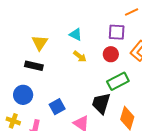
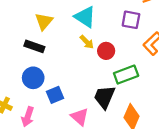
cyan triangle: (76, 34) -> (85, 17), size x1.5
red circle: (111, 54) -> (106, 51), moved
blue circle: (23, 95) -> (33, 78), moved

